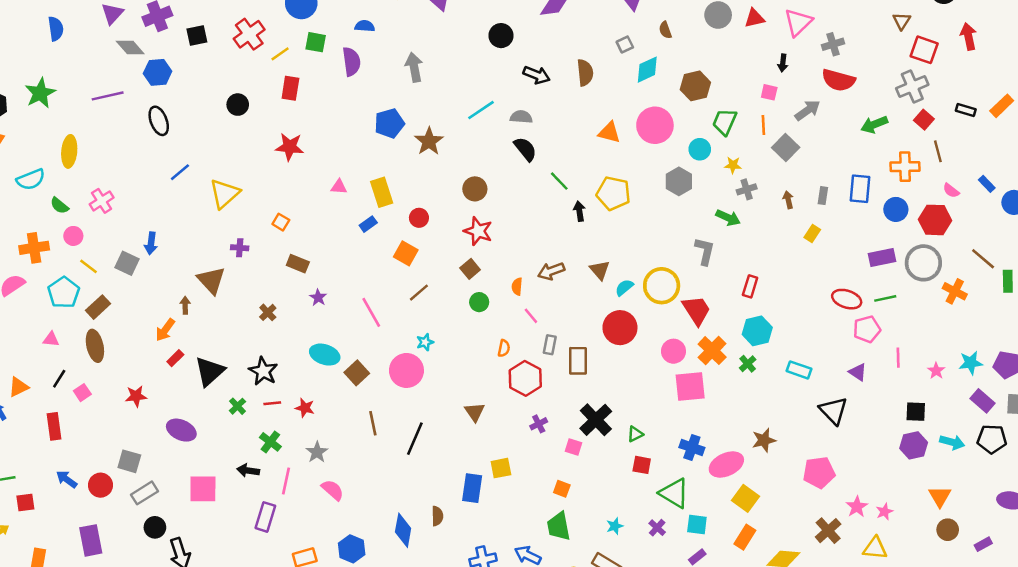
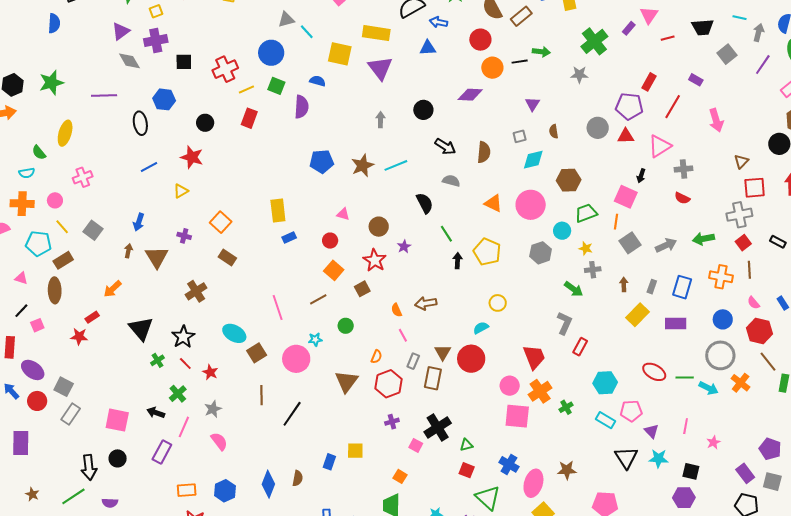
blue semicircle: (56, 29) -> (54, 23), moved
red square: (924, 50) -> (755, 188), turned -35
gray arrow: (414, 67) -> (380, 120), moved, size x0.7
blue hexagon: (158, 72) -> (164, 99), moved
red semicircle: (838, 80) -> (682, 198), size x0.6
pink square: (769, 92) -> (626, 197), size x1.6
gray arrow: (808, 110) -> (666, 245), moved
gray semicircle: (521, 117) -> (451, 181), moved
green trapezoid: (725, 122) -> (586, 213), turned 35
brown star: (429, 141) -> (363, 165), moved
red star: (290, 147) -> (192, 157), moved
cyan semicircle: (31, 179) -> (27, 173), moved, size x0.7
pink triangle: (339, 187) -> (343, 214), moved
yellow rectangle: (382, 192) -> (278, 210), moved
yellow triangle: (225, 194) -> (181, 191), size x0.6
green semicircle: (59, 205) -> (39, 153), moved
blue circle: (896, 209) -> (723, 319), moved
red hexagon: (935, 220) -> (759, 331), moved
orange square: (281, 222) -> (221, 222), size x1.5
yellow rectangle: (812, 233) -> (637, 315), size x1.6
blue arrow: (151, 243) -> (139, 222), moved
gray L-shape: (705, 251) -> (564, 323), moved
orange square: (406, 253) -> (334, 270), moved
purple rectangle: (882, 257) -> (676, 324), moved
brown triangle: (600, 270) -> (443, 352), moved
yellow circle: (662, 286) -> (498, 303), moved, size x0.6
orange semicircle: (517, 287) -> (397, 310), turned -40
cyan pentagon: (64, 293) -> (38, 243), turned 30
purple star: (318, 298) -> (404, 247), moved
green circle: (479, 302) -> (346, 326), moved
brown arrow: (185, 305) -> (128, 251), moved
brown cross: (268, 312) -> (196, 291), size x1.5
pink pentagon: (867, 329) -> (631, 411), moved
cyan hexagon: (757, 331) -> (605, 383), moved
red rectangle: (175, 358) -> (92, 317), moved
cyan star: (971, 363) -> (658, 458), moved
black triangle: (210, 371) -> (141, 329), turned -40
red line: (272, 403) -> (185, 363), turned 40
brown triangle: (475, 412) -> (346, 381), moved, size x1.4
purple ellipse: (181, 430) -> (33, 370), moved
cyan arrow: (952, 442) -> (708, 388), moved
pink ellipse: (726, 464) -> (533, 483), turned -60
blue rectangle: (472, 488) -> (329, 462), size x0.7
gray rectangle: (145, 493) -> (71, 414), turned -35
black circle: (155, 527) -> (118, 458), moved

